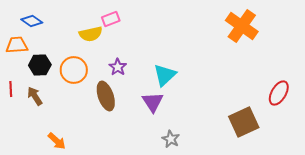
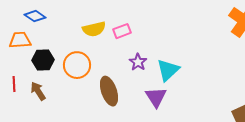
pink rectangle: (111, 19) -> (122, 31), moved
purple star: (118, 67) -> (138, 62), moved

